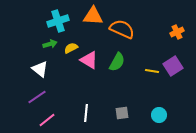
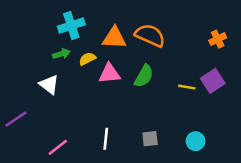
orange triangle: (93, 16) -> (114, 38), moved
pink triangle: (89, 60) -> (109, 74), turned -36
purple line: (37, 97) -> (16, 119), moved

